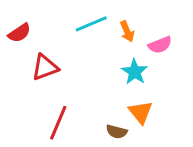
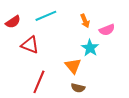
cyan line: (91, 24) -> (46, 16), moved
red triangle: (45, 67) -> (30, 45), turned 42
orange triangle: (141, 112) -> (73, 66), moved

